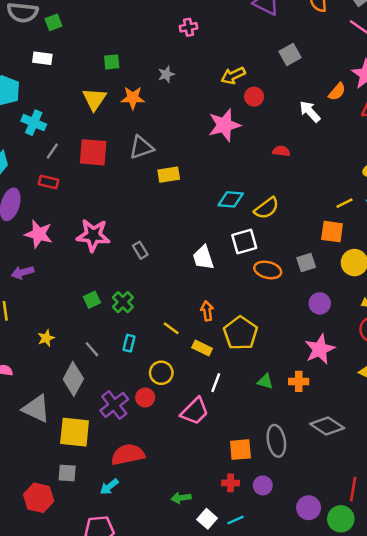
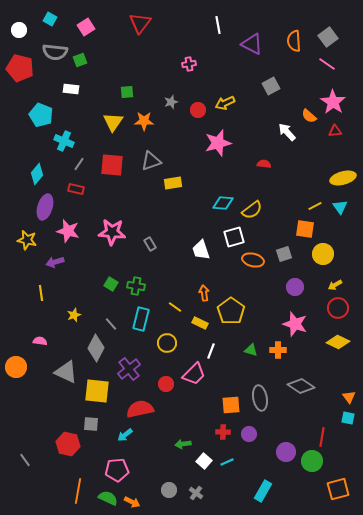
orange semicircle: (337, 92) -> (309, 116), turned 91
red circle: (254, 97) -> (198, 110), moved
green square: (92, 300) -> (111, 284), turned -32
green cross: (123, 302) -> (136, 286), turned -36
cyan rectangle: (129, 343) -> (141, 319), size x1.6
pink star: (320, 349) -> (295, 324), turned -30
red circle: (145, 398) -> (166, 384), moved

